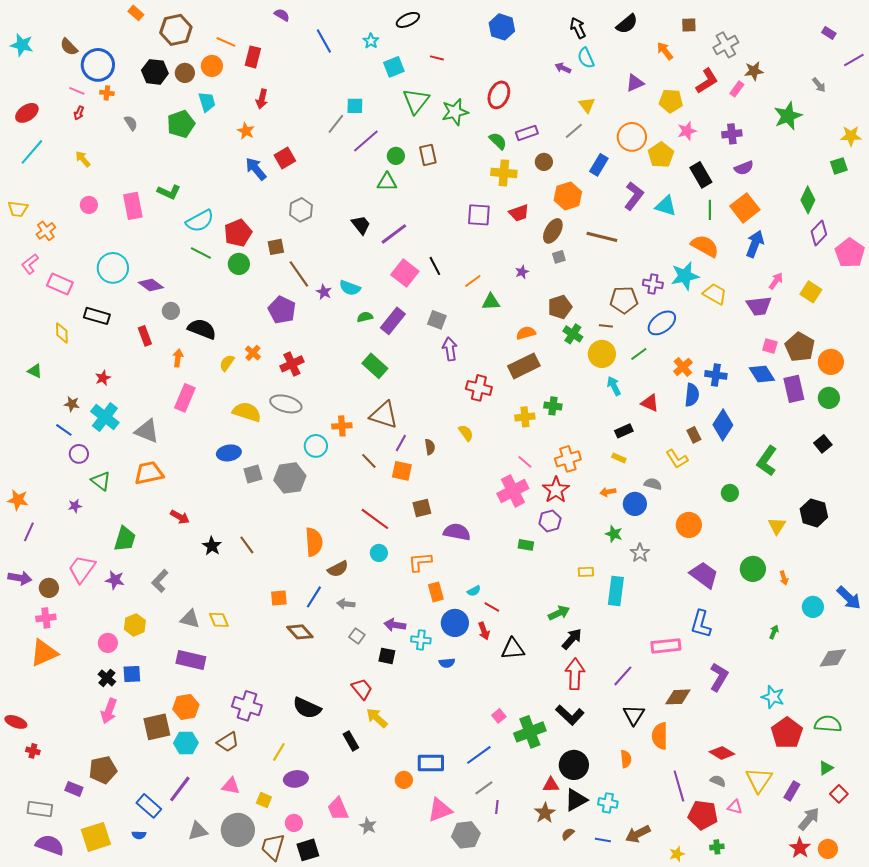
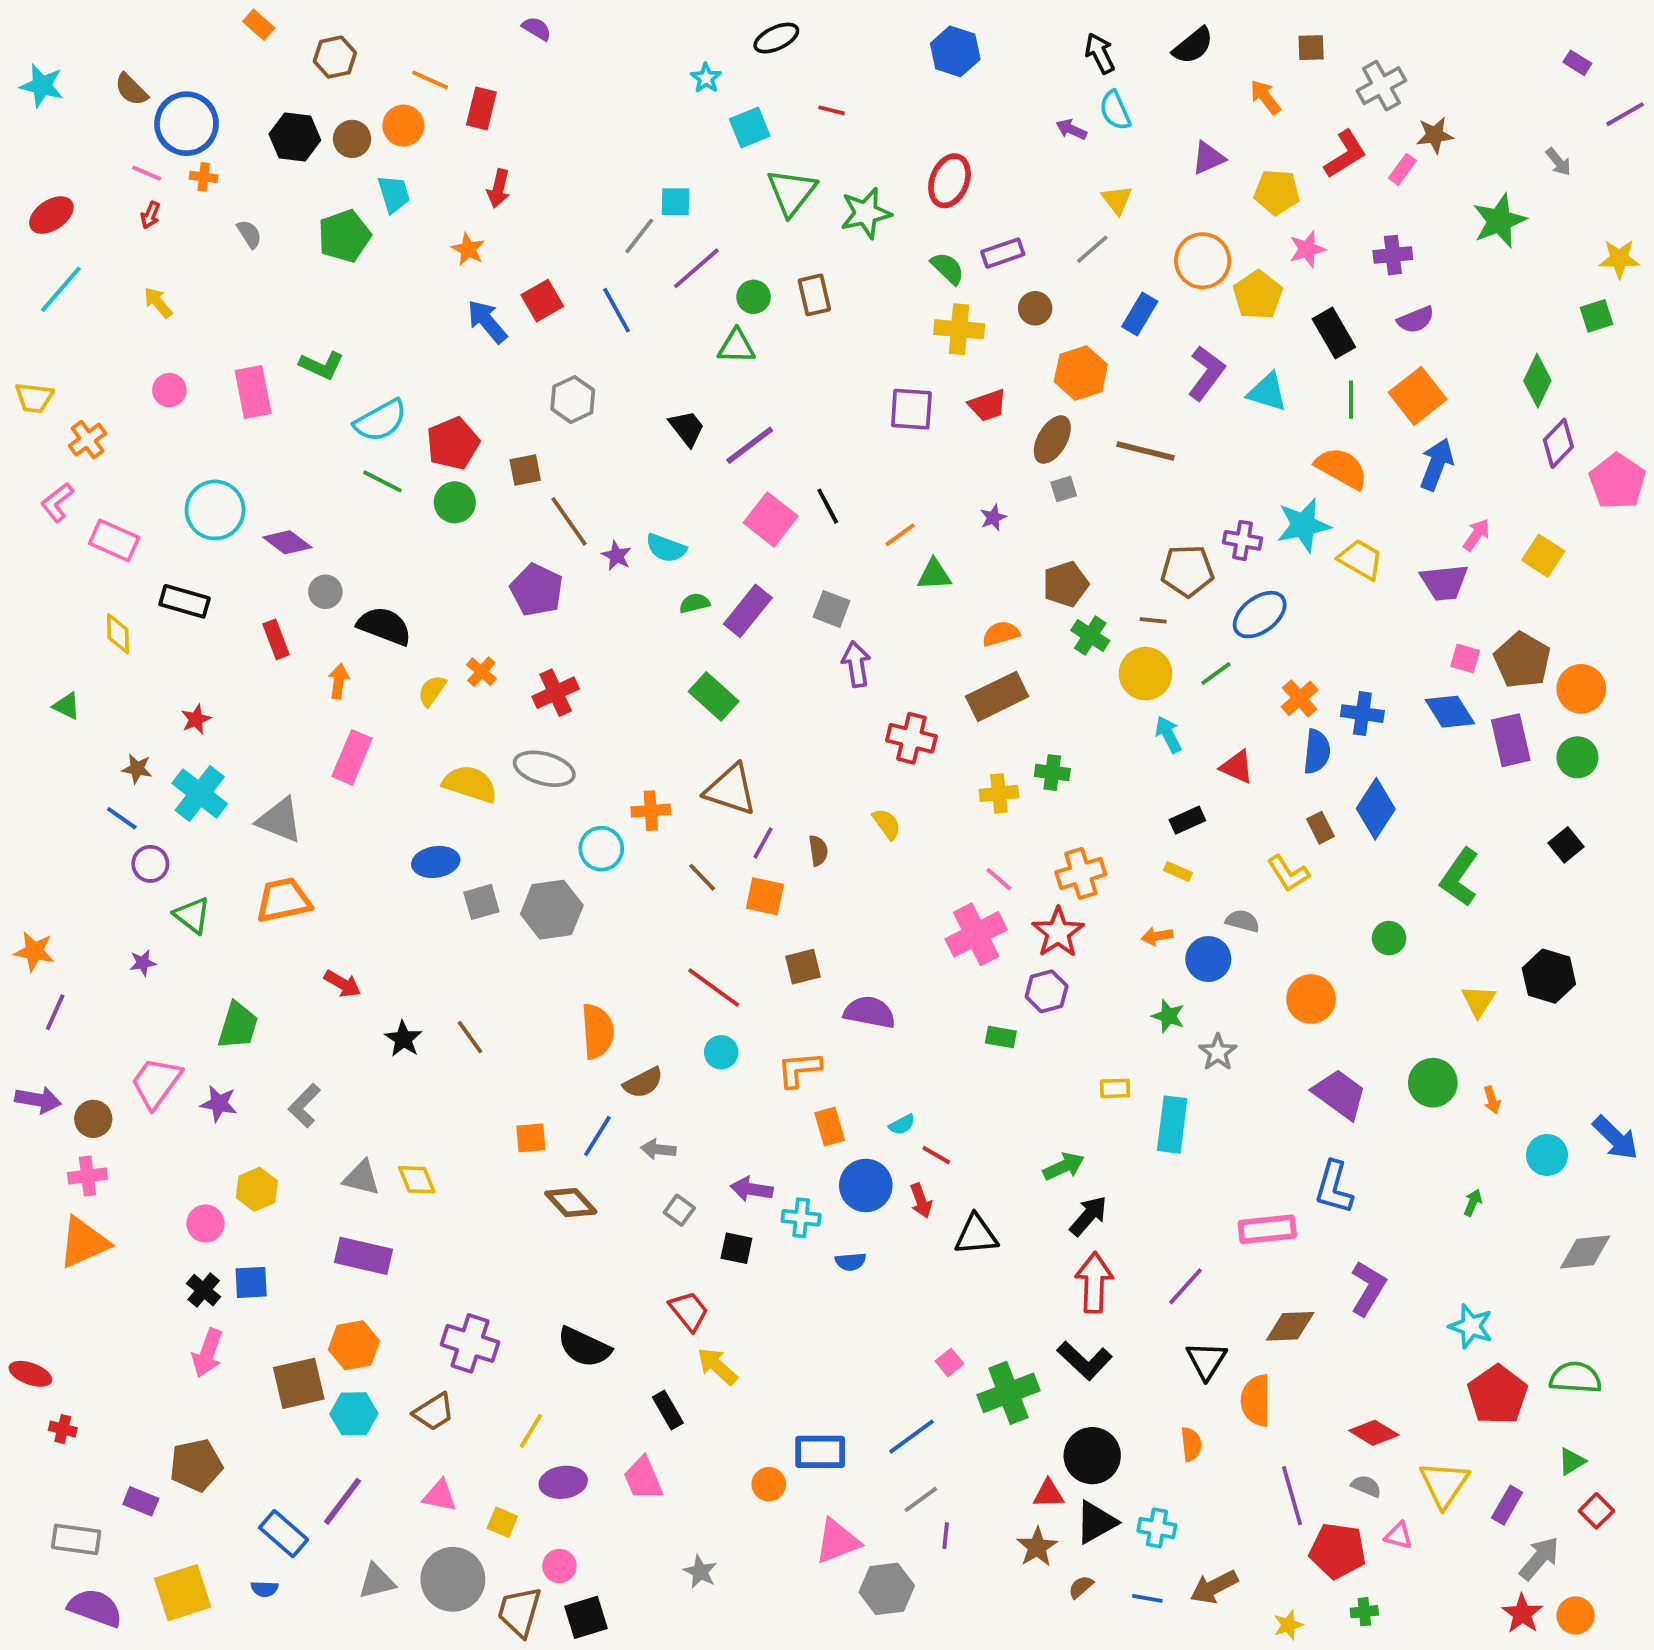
brown hexagon: (176, 30) -> (335, 57), size x0.7
blue line: (324, 41) -> (617, 310), moved
pink trapezoid: (338, 809) -> (643, 1478), moved

